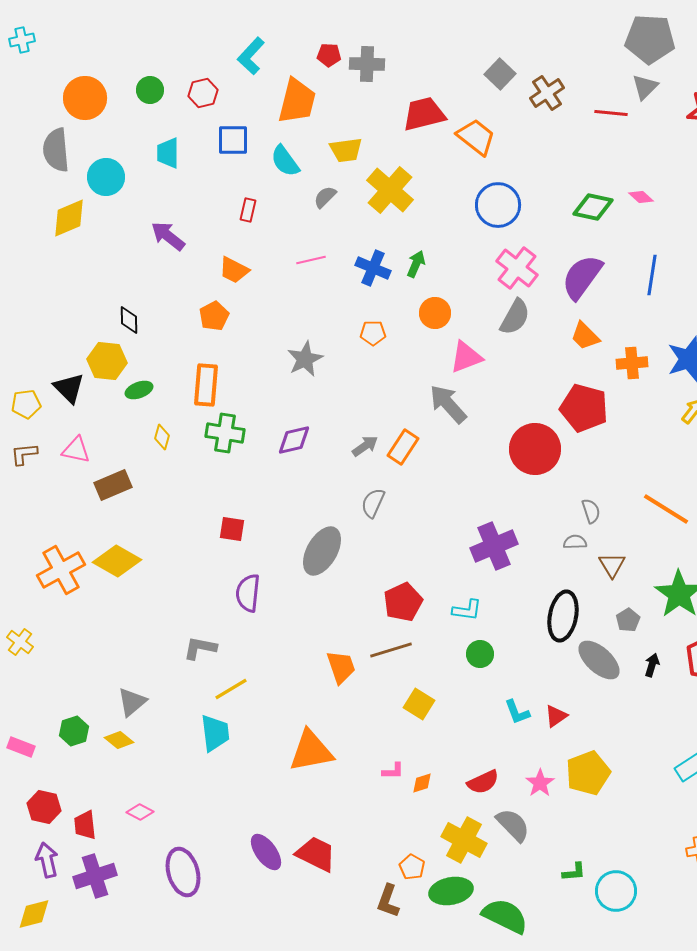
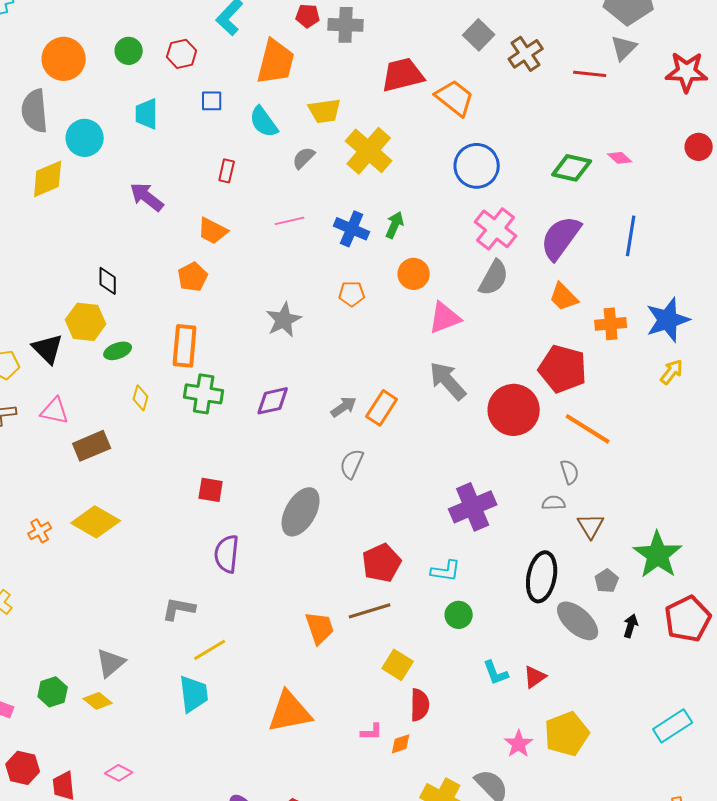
blue square: (233, 140) -> (212, 101), size x0.7
gray arrow: (448, 404) -> (448, 381), moved
orange line: (666, 509) -> (588, 429), moved
orange cross: (61, 570) -> (40, 531), size x0.5
red semicircle: (483, 782) -> (420, 705), moved, turned -64

